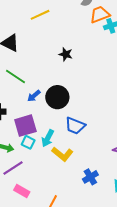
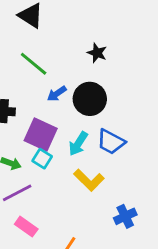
black star: (66, 54) -> (97, 53), moved
purple square: (25, 126) -> (41, 135), turned 35
cyan arrow: (48, 138) -> (78, 144), moved

